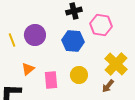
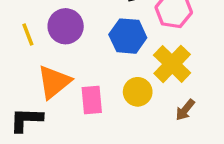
yellow cross: (116, 64) -> (172, 64), moved
orange triangle: (28, 69) -> (54, 82), size x1.6

